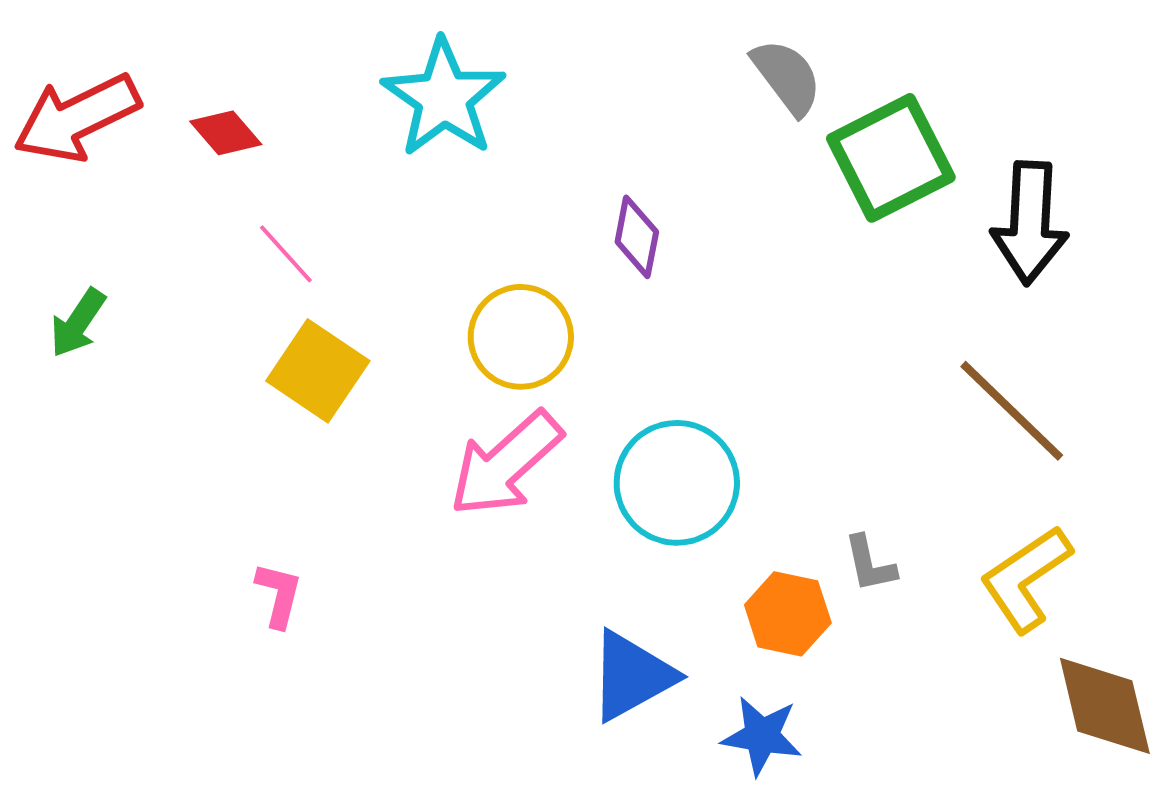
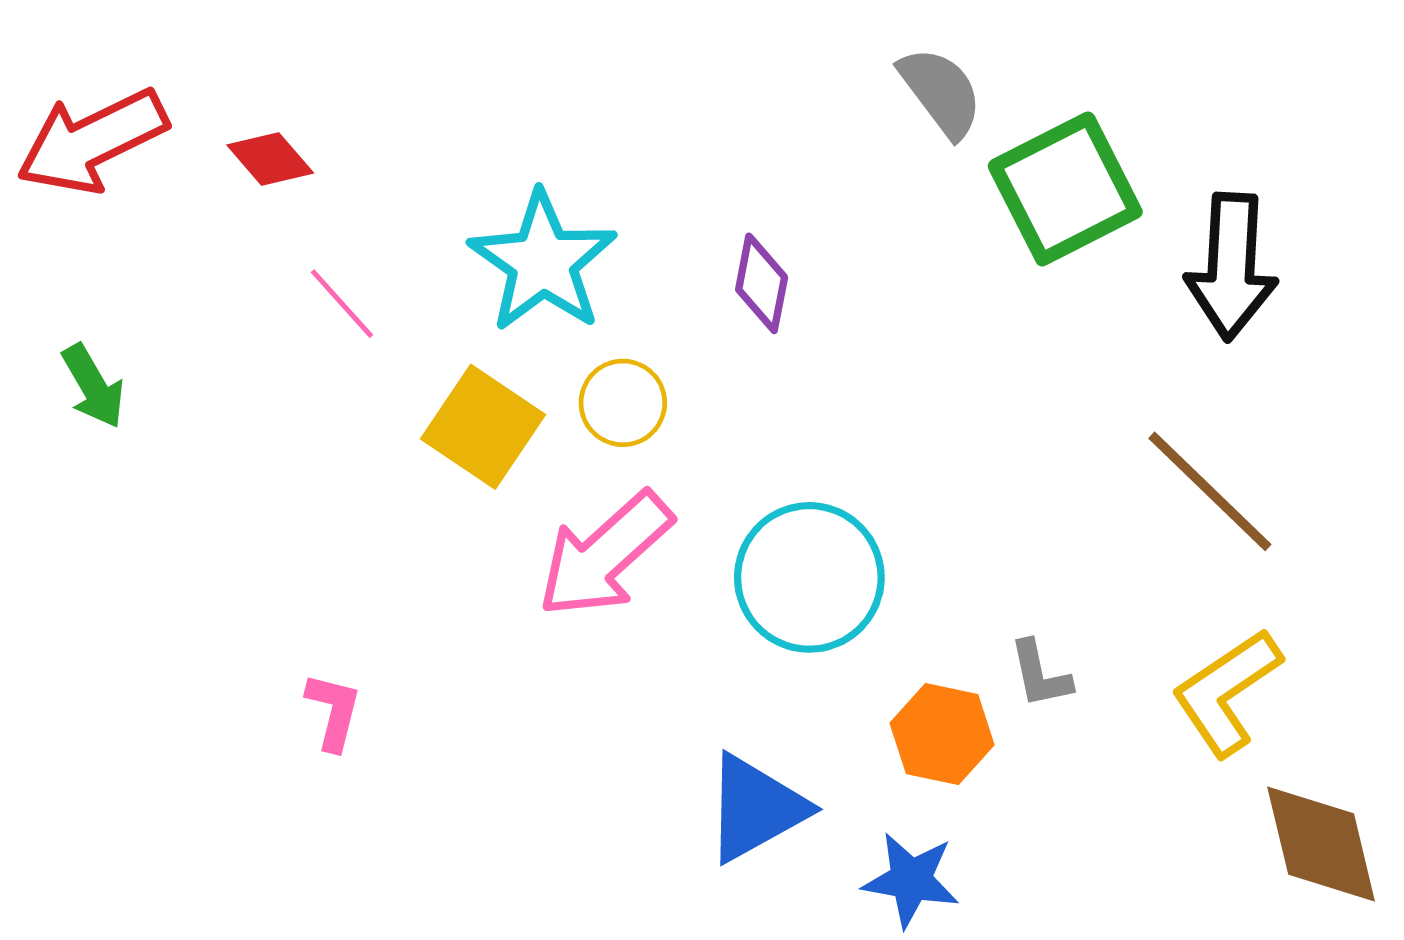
cyan star: (444, 98) -> (543, 262), moved
green arrow: (78, 323) -> (93, 386), turned -64
yellow circle: (521, 337) -> (623, 403), size x0.7
yellow square: (318, 371) -> (483, 427), moved

